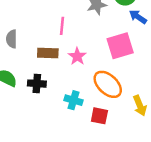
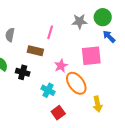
pink star: (77, 56) -> (61, 66), moved
red square: (99, 116) -> (58, 113), moved, turned 32

